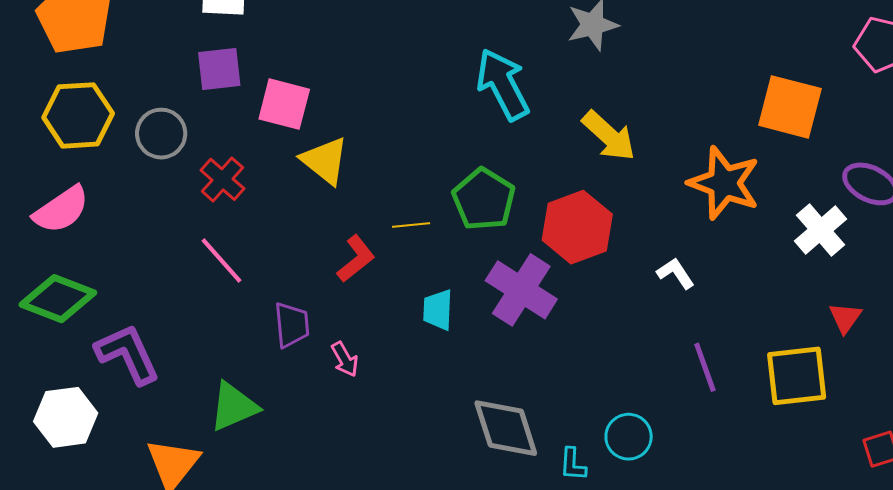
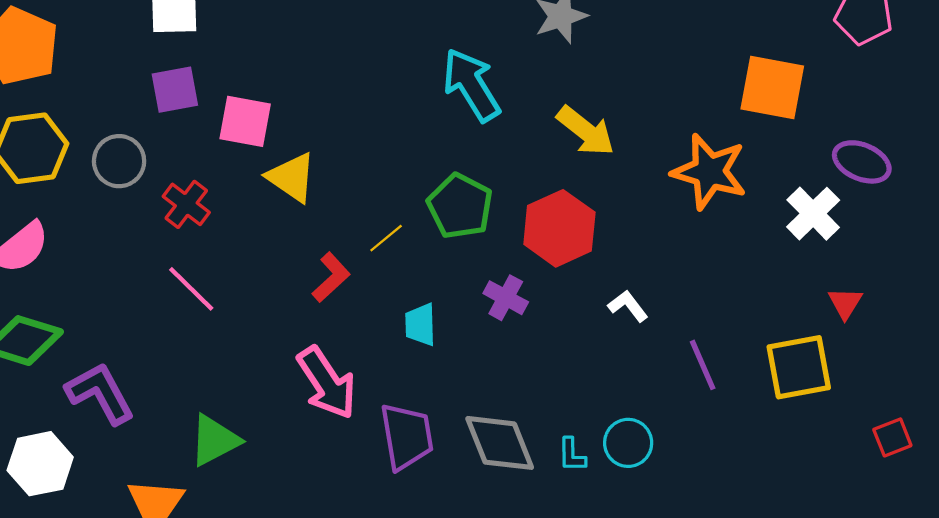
yellow line: (411, 225) -> (386, 238), turned -30
white L-shape: (676, 273) -> (628, 306), moved
purple cross: (521, 290) -> (506, 298), size x0.6
purple trapezoid: (292, 325) -> (407, 436), moved, size x1.4
pink arrow: (345, 359) -> (327, 383), size x2.0
cyan L-shape: (573, 464) -> (572, 455), moved

